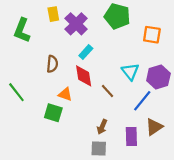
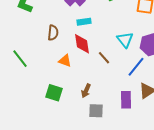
cyan rectangle: (86, 52) -> (84, 22), turned 40
green square: (53, 113) -> (54, 93), moved
brown arrow: (102, 127) -> (86, 91), moved

